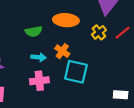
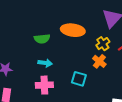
orange cross: (62, 51) -> (99, 61), moved
cyan square: (76, 72) -> (79, 79), size x0.7

